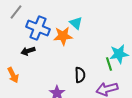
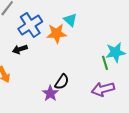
blue cross: (38, 28) -> (30, 25), turned 35
black semicircle: (80, 75) -> (62, 82), moved, turned 35

